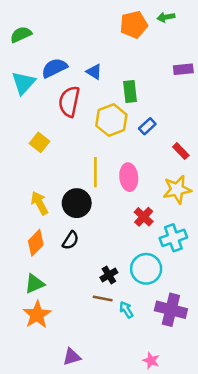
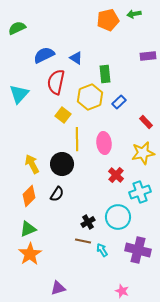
cyan triangle: (23, 83) -> (19, 94), moved
yellow square: (39, 142) -> (63, 115), moved

